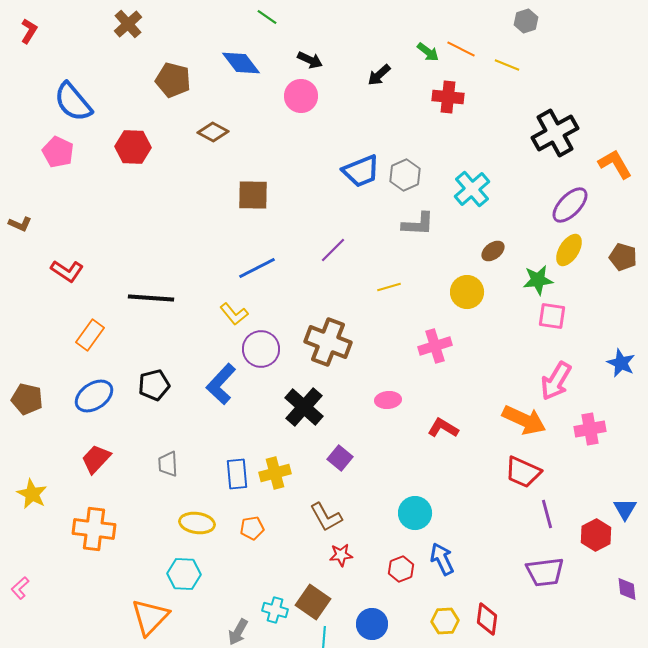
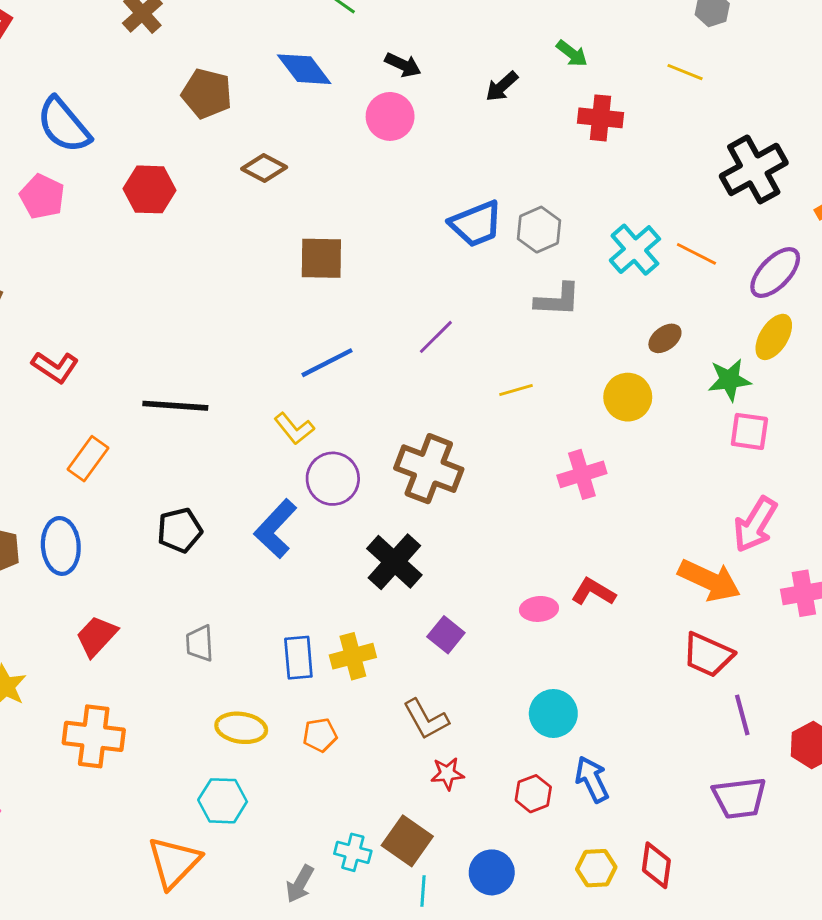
orange line: (461, 49) -> (696, 254), moved
blue ellipse: (94, 396) -> (61, 546), moved, turned -60
pink ellipse: (388, 400) -> (539, 609), moved

